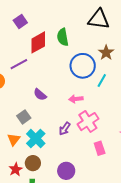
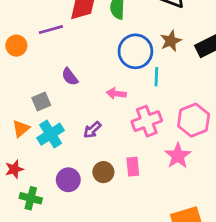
cyan line: (102, 80) -> (156, 77), turned -40
pink cross: (88, 122) -> (147, 121), moved
brown circle: (33, 163) -> (103, 172), moved
purple circle: (66, 171) -> (68, 180), moved

